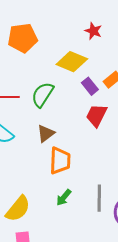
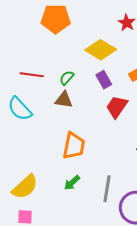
purple rectangle: (90, 86) -> (104, 80), moved
green semicircle: (43, 95) -> (67, 78), size x0.6
brown triangle: (46, 134) -> (64, 100), moved, turned 36

